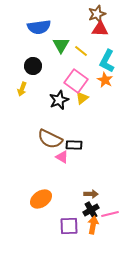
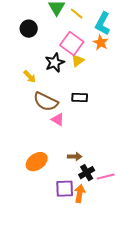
yellow arrow: (22, 89) -> (30, 77), moved, turned -64
black rectangle: (74, 145) -> (80, 98), moved
brown arrow: (91, 194) -> (75, 157), moved
orange arrow: (93, 225) -> (80, 194), moved

